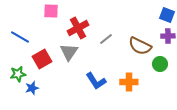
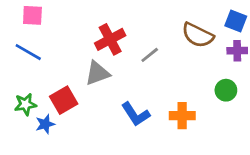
pink square: (51, 11) -> (32, 15), moved
brown semicircle: (140, 46) -> (198, 35), moved
gray triangle: (69, 52) -> (97, 73), turned 36
red square: (42, 59) -> (64, 100), moved

